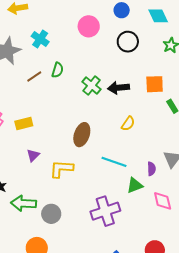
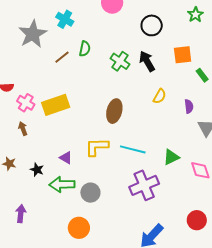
black circle: (128, 42) -> (152, 25), moved
black arrow: (119, 88) -> (147, 61), turned 70
yellow rectangle: (24, 123) -> (56, 105), size x1.5
purple triangle: (33, 155) -> (66, 158), moved, turned -40
cyan line: (114, 162) -> (133, 149), moved
purple semicircle: (151, 169) -> (189, 106), moved

